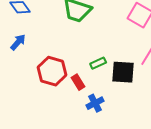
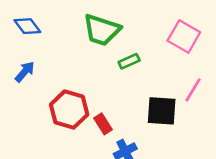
green rectangle: (98, 63) -> (129, 61), moved

